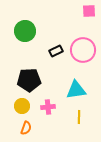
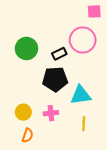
green circle: (25, 31) -> (26, 49), moved
pink circle: (83, 50) -> (83, 40), moved
black pentagon: (29, 80) -> (55, 79), moved

